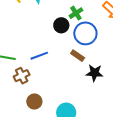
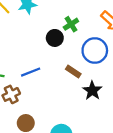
blue circle: (85, 33) -> (95, 51), moved
black star: (94, 73) -> (92, 91), turned 30

